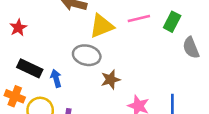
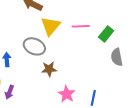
yellow triangle: (102, 26) -> (51, 26), turned -40

